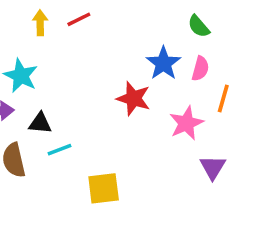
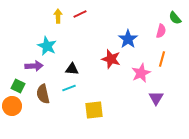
green semicircle: (199, 26) -> (175, 18), moved
pink semicircle: (200, 69) -> (161, 31), moved
black triangle: (40, 123) -> (72, 69), moved

